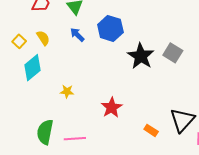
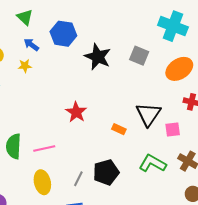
gray square: (173, 53) -> (139, 56), moved
yellow star: (67, 91) -> (25, 66), moved

